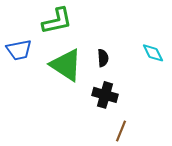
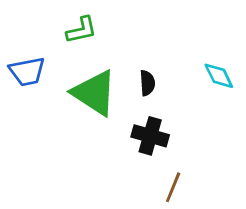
green L-shape: (57, 21) -> (82, 30), size x0.7

